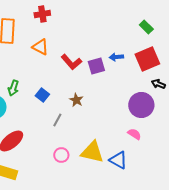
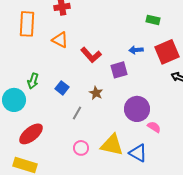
green rectangle: (146, 27) -> (153, 20), moved, turned -32
purple square: (96, 66) -> (119, 70), moved
purple circle: (141, 105) -> (137, 109), moved

